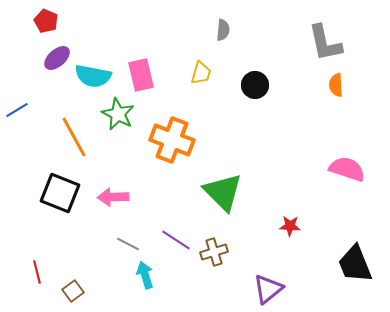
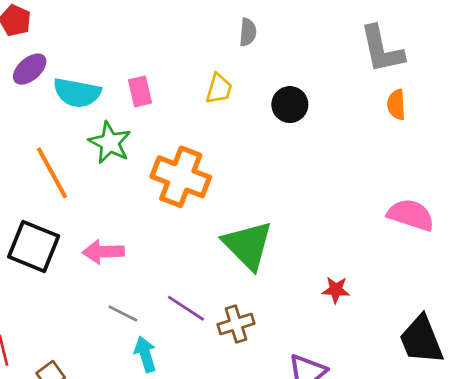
pink rectangle: (141, 75) -> (140, 91), size x0.7

